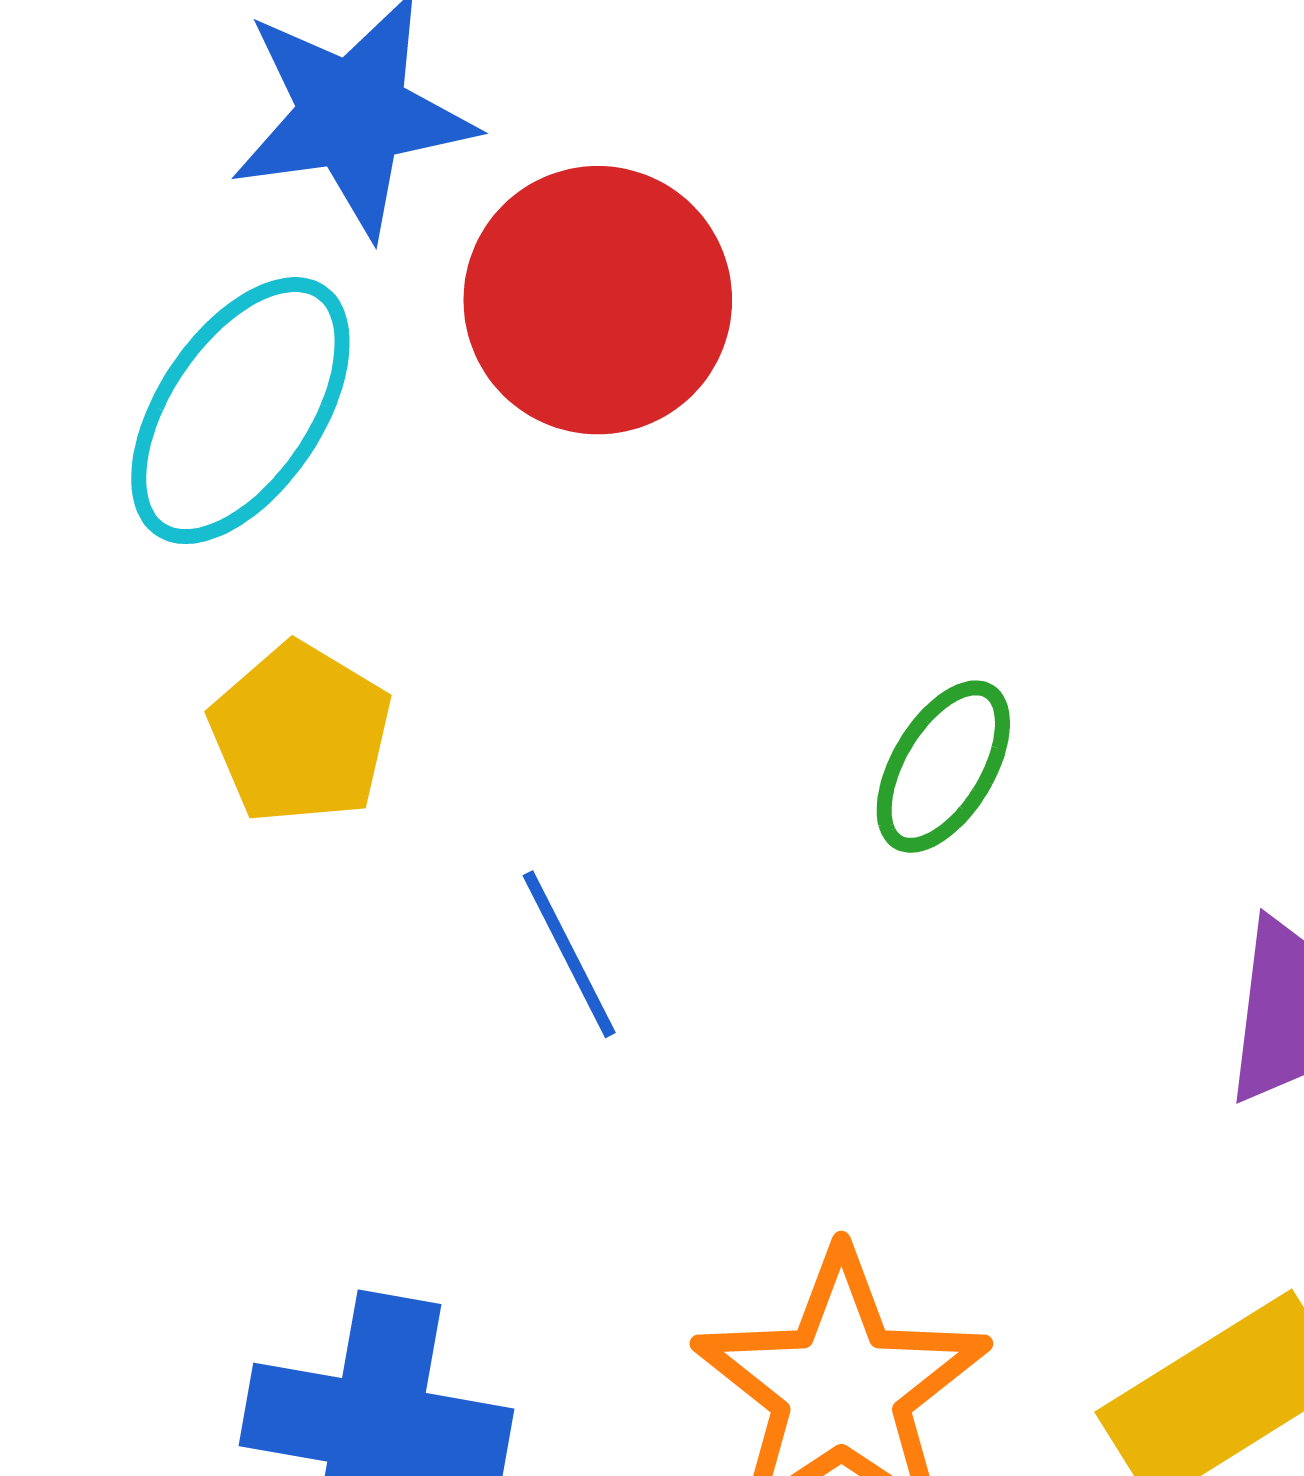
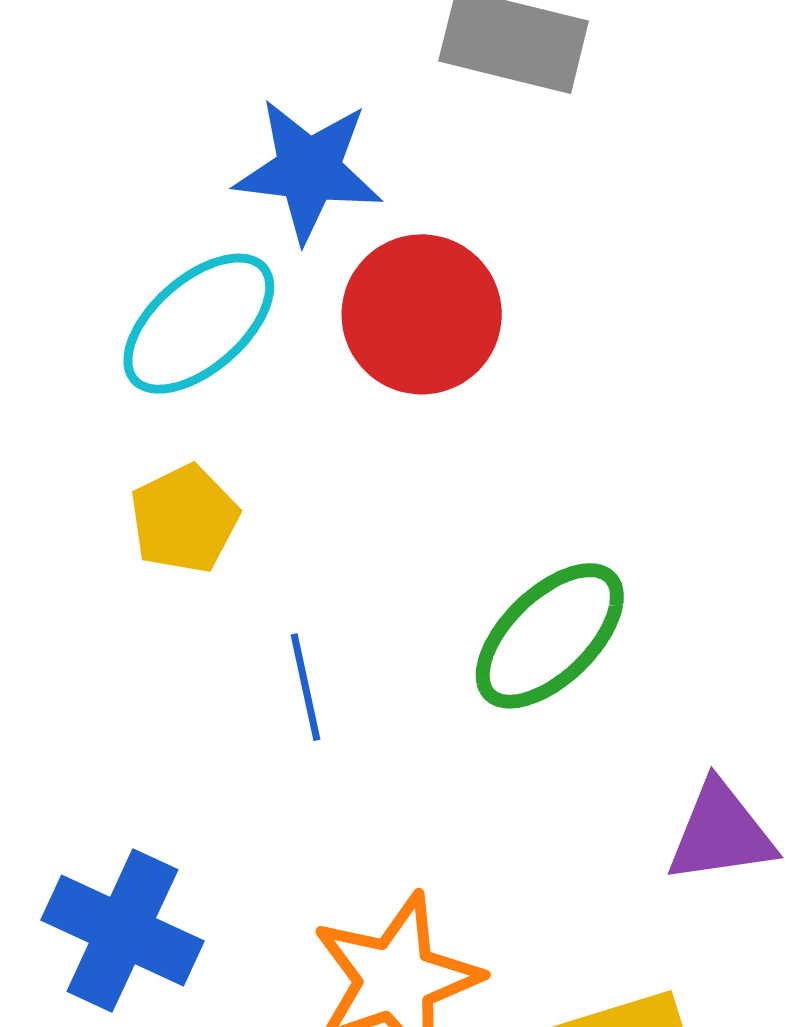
green ellipse: (943, 767) -> (550, 636), size x1.6

